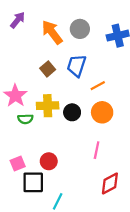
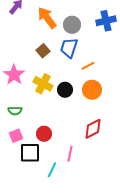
gray circle: (80, 29) -> (72, 25), moved
yellow cross: (48, 106) -> (43, 84), turned 30
green semicircle: (25, 119) -> (15, 111), moved
pink line: (97, 150) -> (70, 154), moved
red diamond: (110, 184) -> (93, 129), moved

